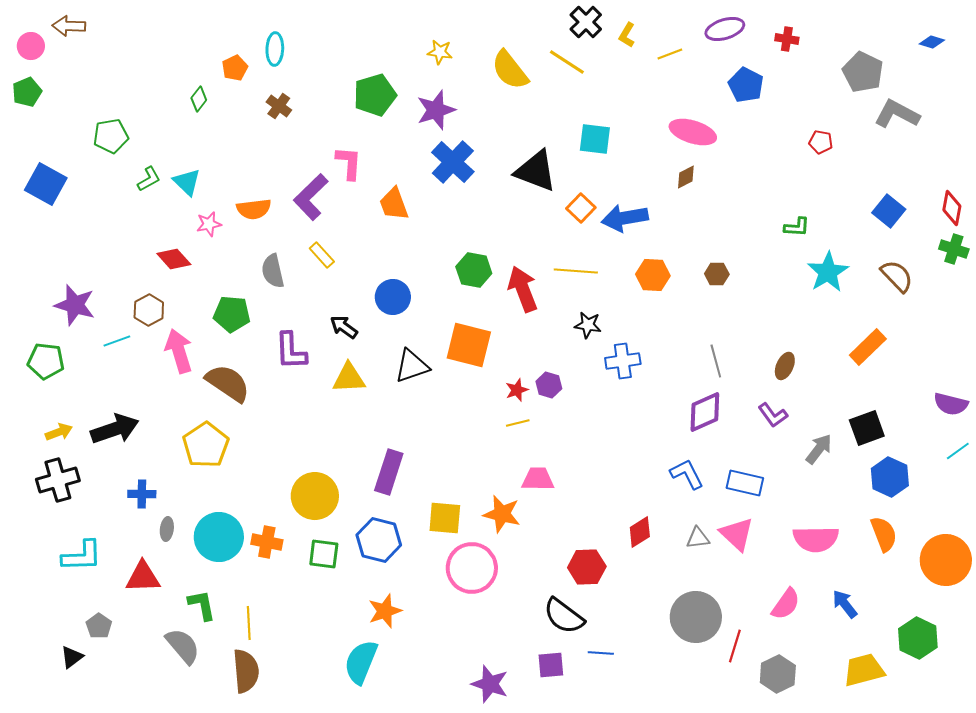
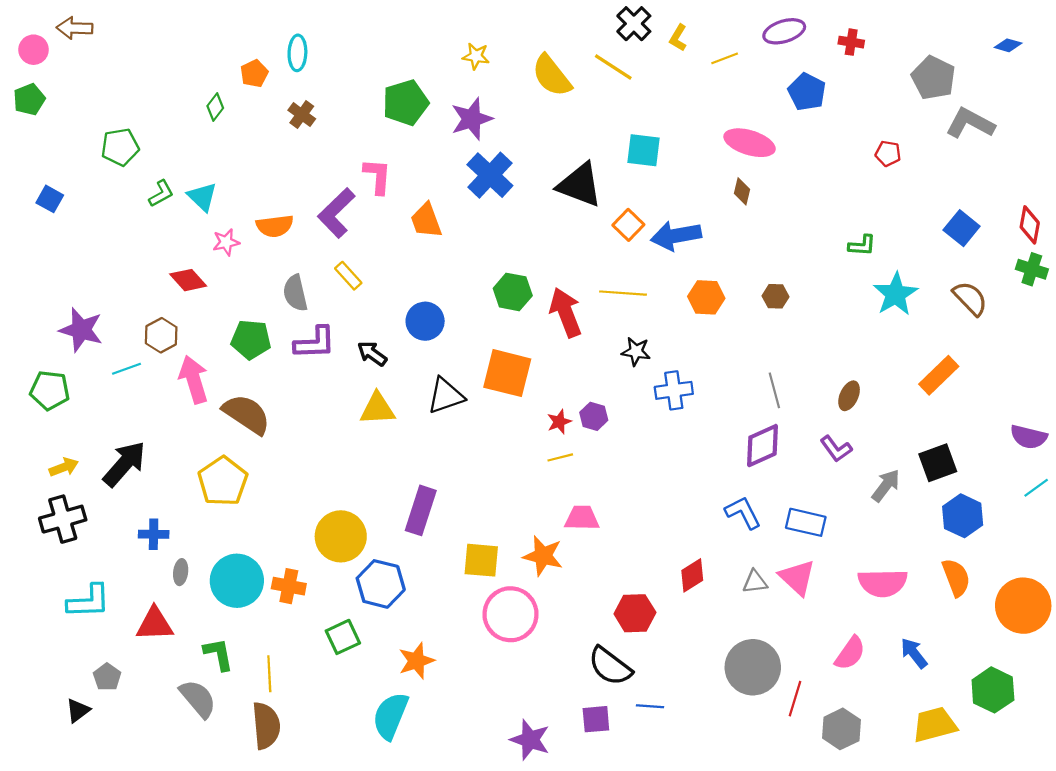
brown diamond: (686, 177) -> (742, 191), turned -50
blue square: (46, 184) -> (50, 199), size x0.6
purple L-shape: (291, 351) -> (315, 343), moved, turned -90
black arrow: (115, 429) -> (124, 464), turned -30
blue hexagon: (379, 540) -> (381, 584), moved
green square: (324, 554) -> (343, 637), moved, turned -32

